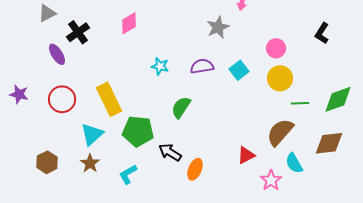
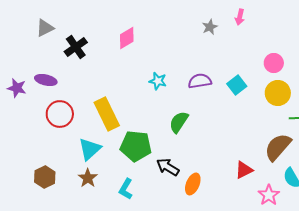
gray star: (218, 27) -> (210, 27), moved, size x0.7
purple ellipse: (57, 54) -> (46, 80), moved, turned -45
purple star: (19, 94) -> (17, 88), moved
cyan L-shape: (128, 174) -> (126, 189), turned -30

